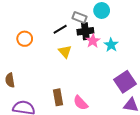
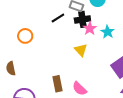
orange circle: (25, 39) -> (25, 36), moved
yellow triangle: (65, 52) -> (81, 50), moved

